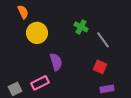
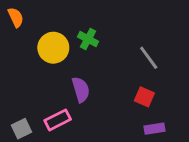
orange semicircle: (23, 12) -> (16, 17), moved
green cross: (81, 27) -> (88, 39), moved

